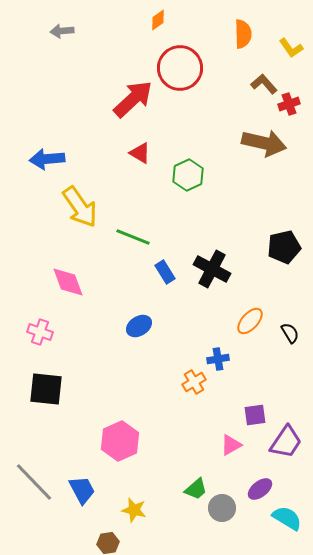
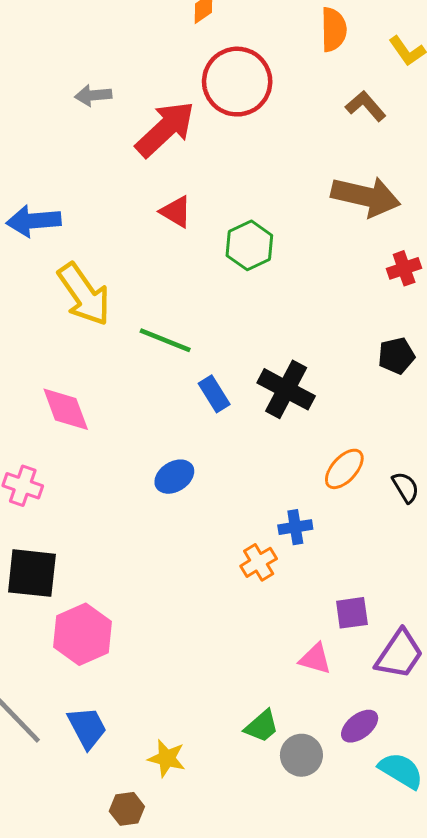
gray arrow: (62, 31) -> (93, 95), moved
red cross: (289, 104) -> (404, 268), moved
black pentagon: (284, 247) -> (396, 356), size x0.7
pink hexagon: (120, 441) -> (82, 634), moved
pink triangle: (231, 445) -> (315, 659), turned 45

